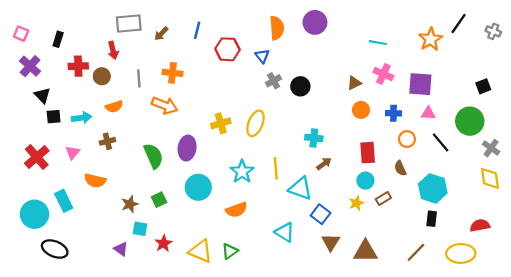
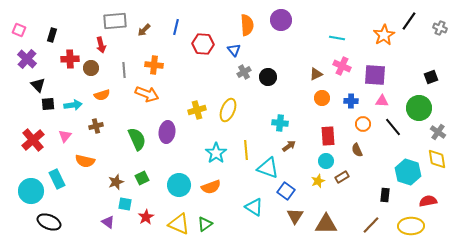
cyan circle: (198, 187) -> (179, 185), moved
cyan hexagon: (433, 188) -> (408, 172), moved

